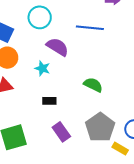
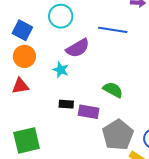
purple semicircle: (57, 47) -> (78, 48), turned 115
purple rectangle: (61, 132) -> (89, 112), moved, turned -48

